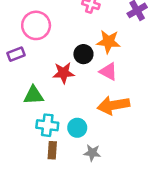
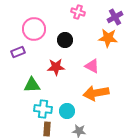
orange star: (108, 42) -> (108, 38), moved
black circle: (83, 54) -> (65, 40), moved

